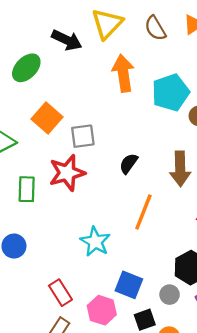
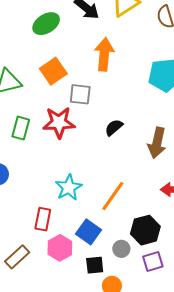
orange arrow: (123, 73) -> (104, 54), moved
orange line: (143, 212) -> (113, 196), moved
red rectangle: (60, 293) -> (43, 219), moved, turned 30

